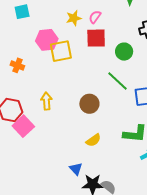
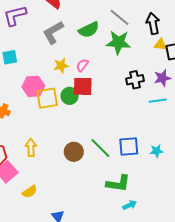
green circle: (124, 52) -> (70, 96), moved
green line: (118, 81) -> (100, 148), moved
yellow semicircle: (93, 140) -> (30, 192), moved

